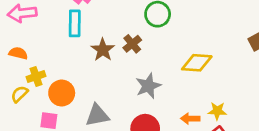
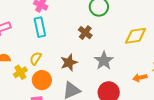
brown star: (103, 50) -> (69, 63), moved, turned 30
yellow semicircle: (19, 94) -> (36, 58), moved

